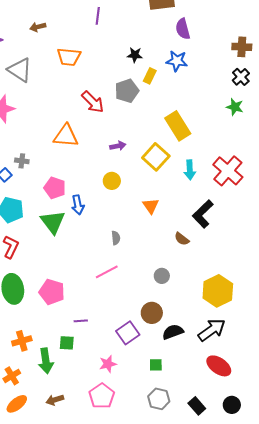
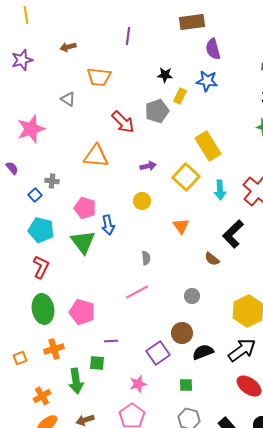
gray triangle: (20, 70) -> (68, 99), moved, size x0.6
orange cross: (22, 341) -> (54, 349), moved

